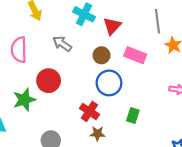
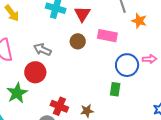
gray arrow: (62, 44) -> (42, 50), moved
blue circle: (109, 83) -> (127, 65), moved
red cross: (89, 111) -> (59, 106), moved

